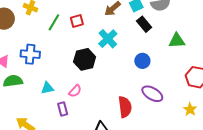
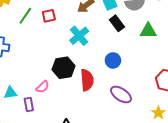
green triangle: (177, 41) -> (148, 31), moved
black hexagon: (85, 59) -> (63, 68), moved
cyan triangle: (47, 88) -> (10, 93), moved
red semicircle: (125, 107) -> (87, 80), moved

